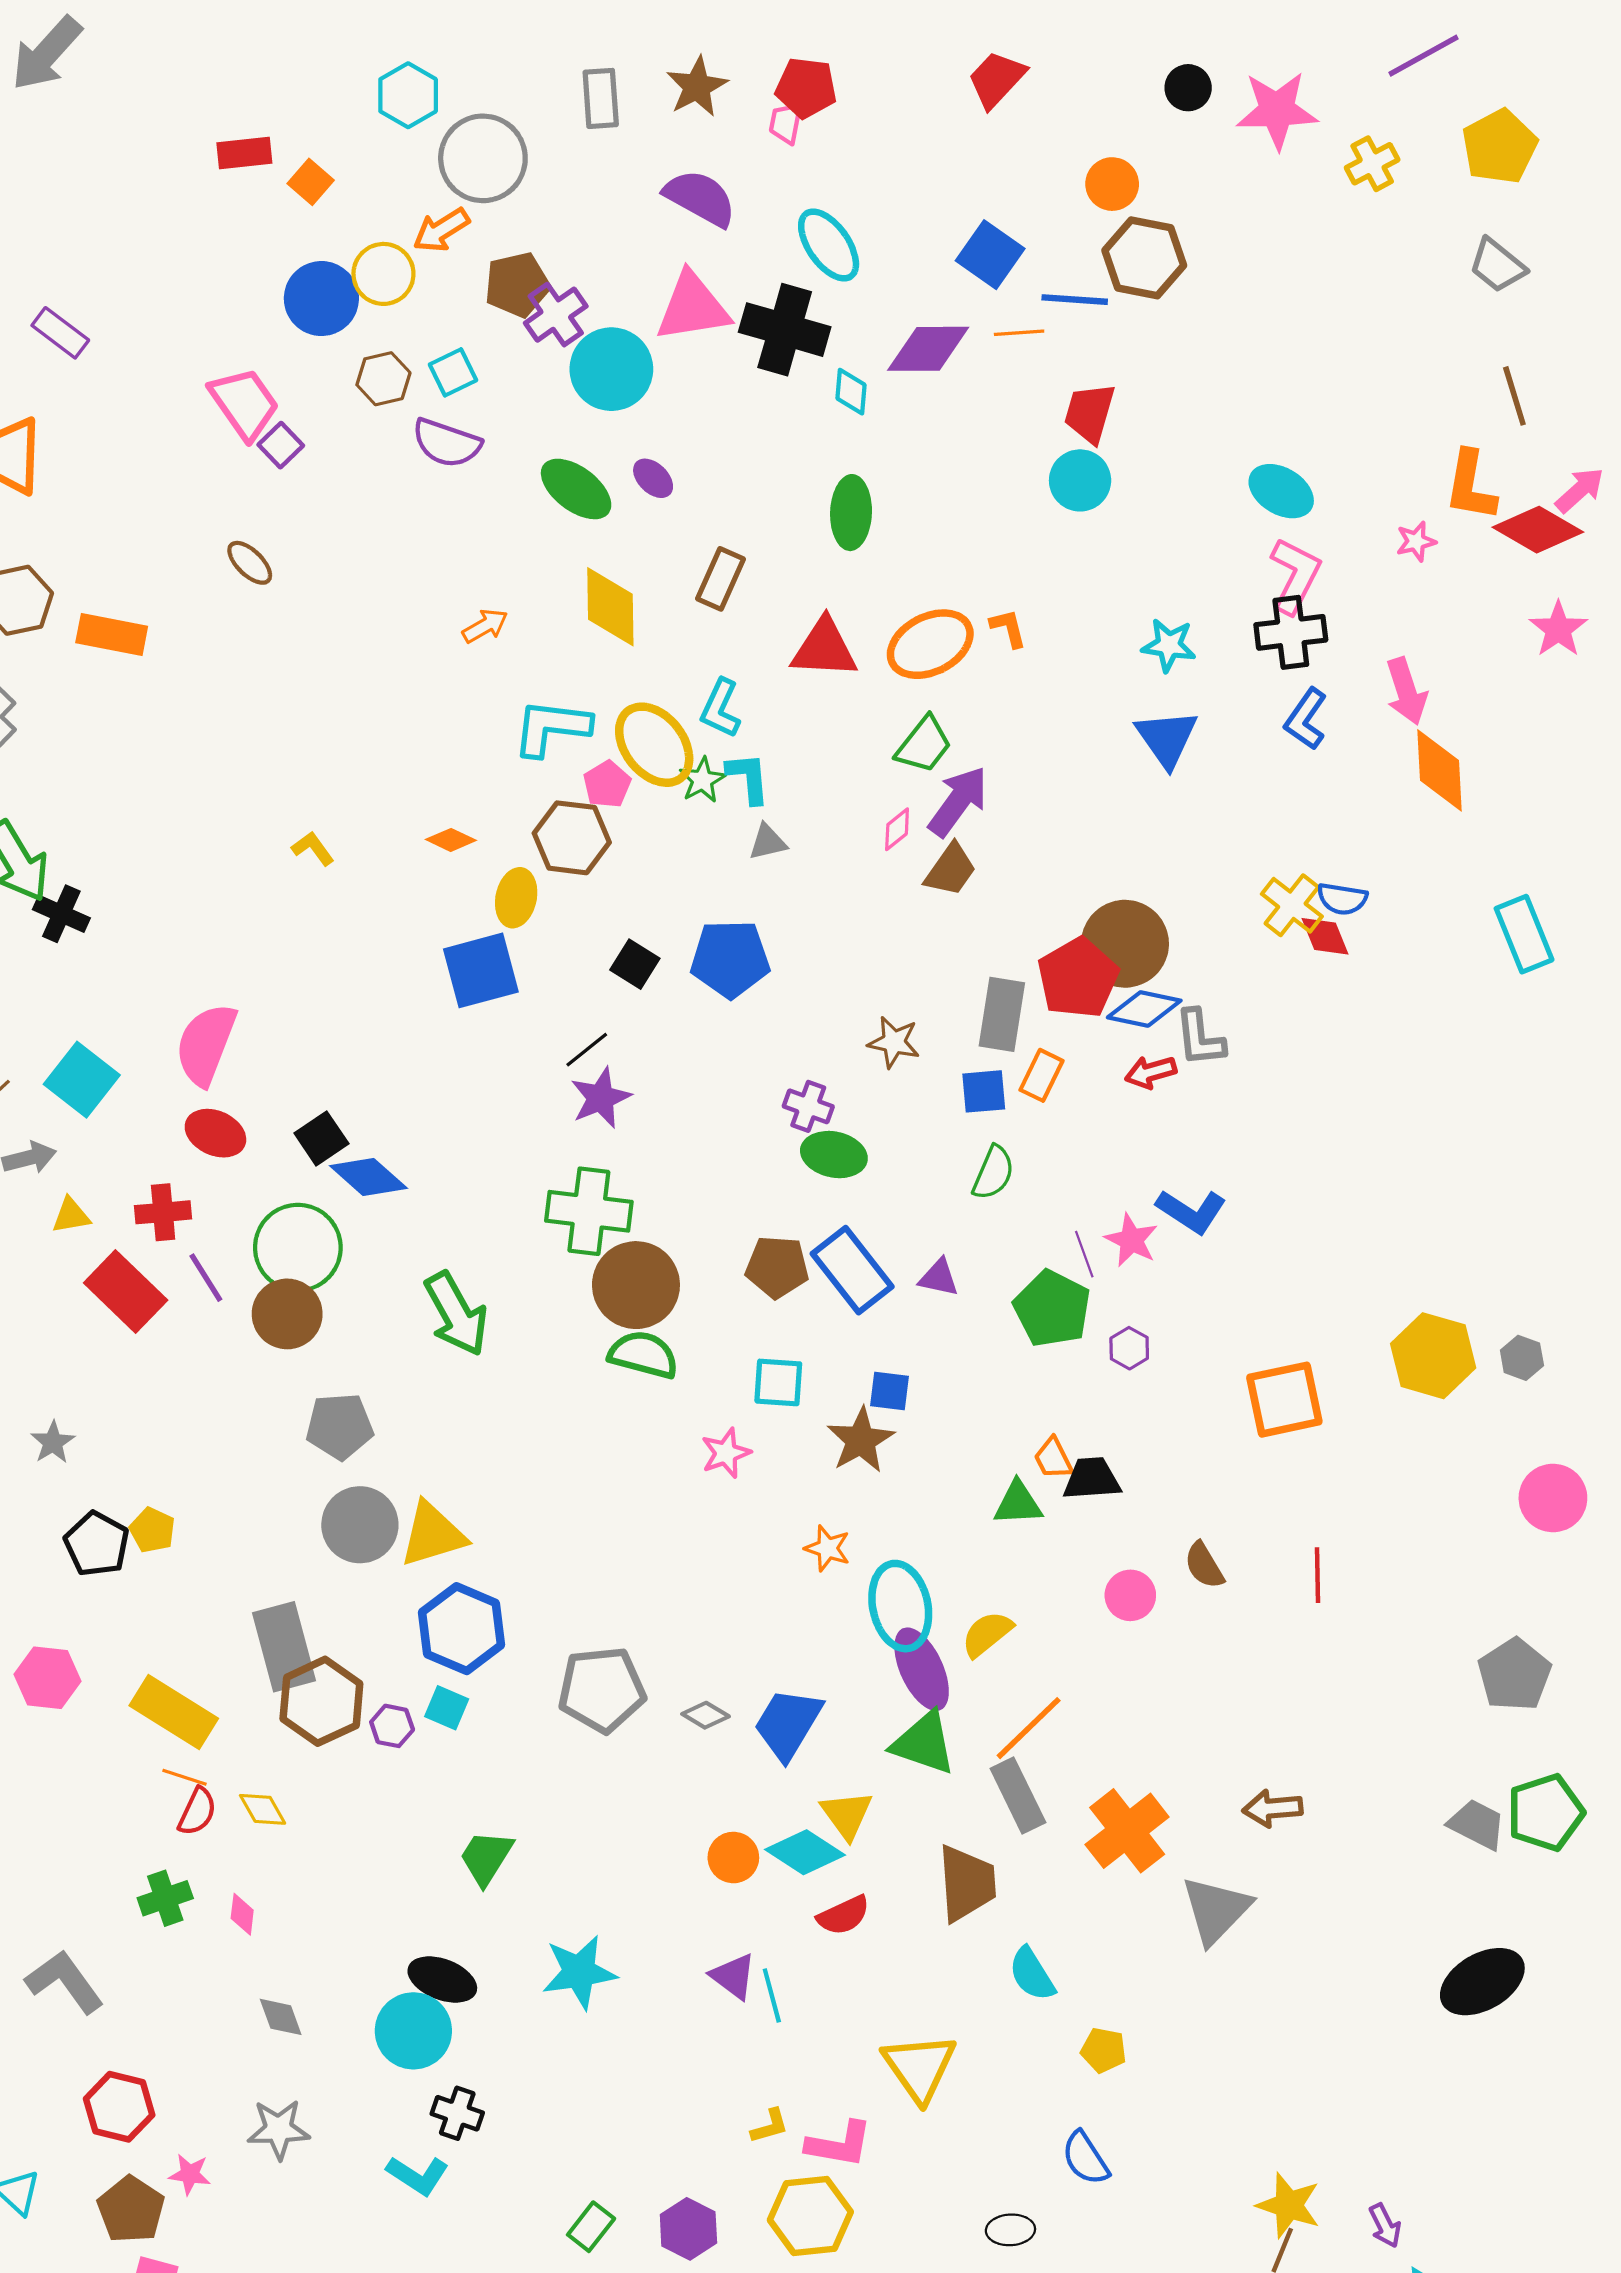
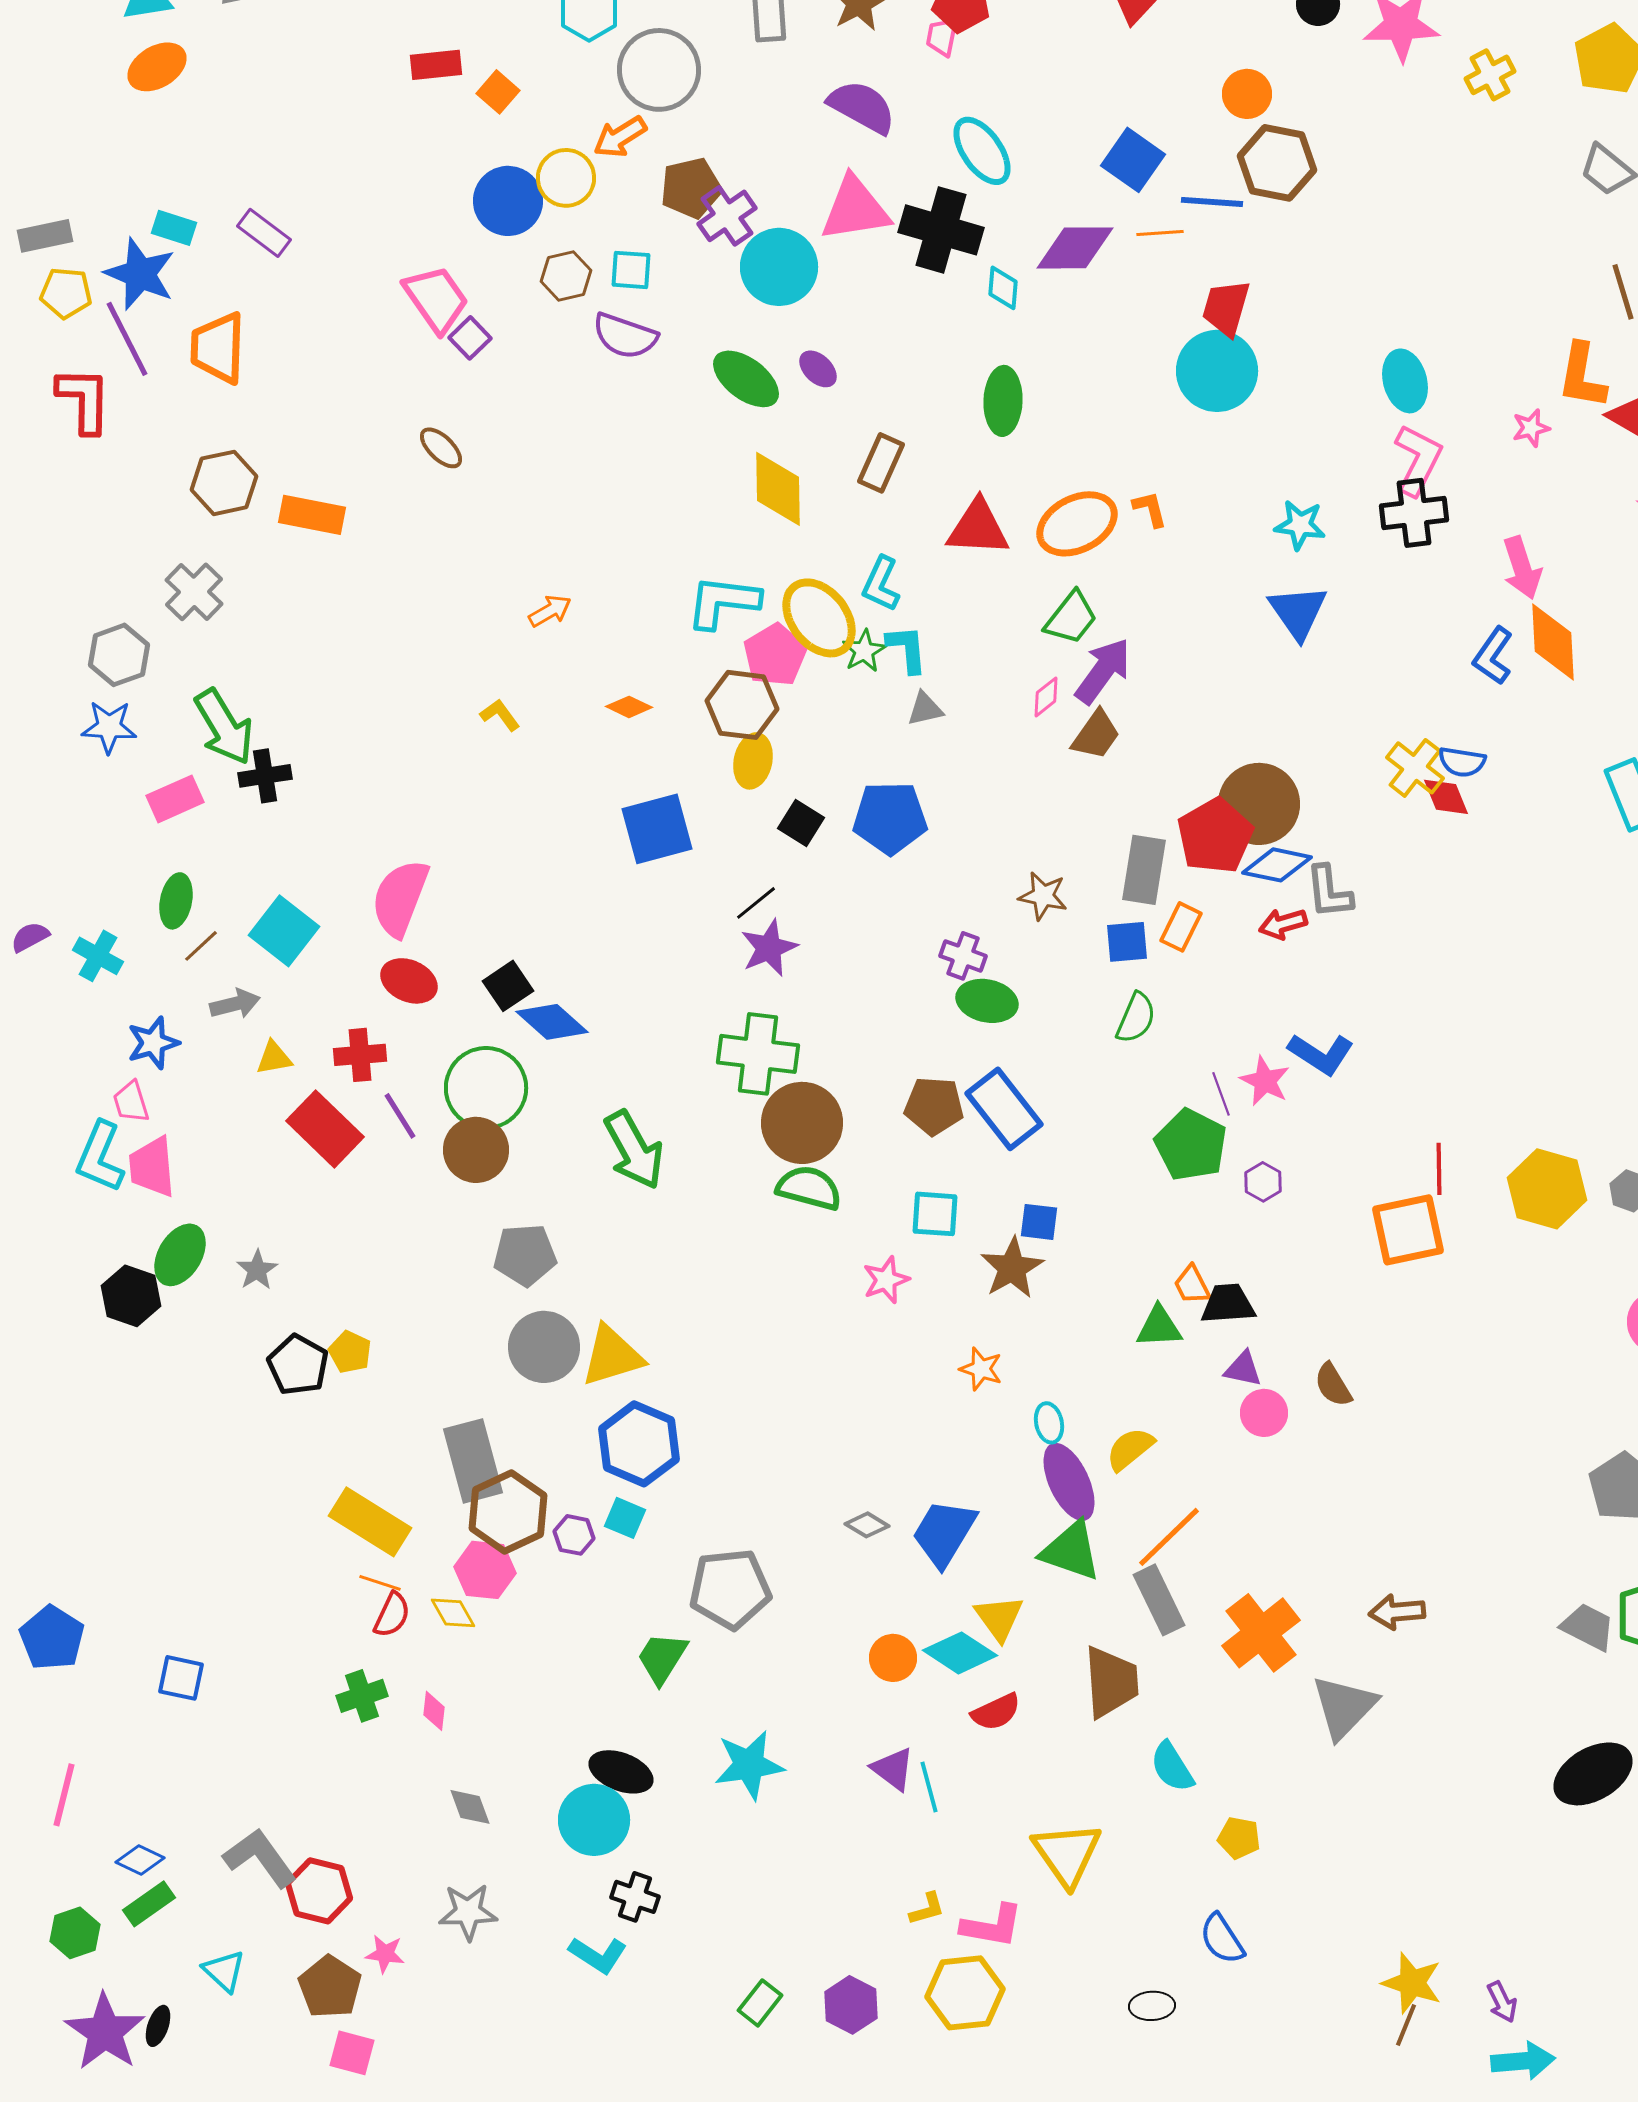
cyan square: (453, 372) -> (631, 270), turned 30
cyan circle: (1080, 480) -> (1217, 371), size x1.4
cyan ellipse: (1281, 491) -> (1405, 381), turned 44
orange arrow: (485, 626) -> (550, 611), moved
blue L-shape: (1306, 719) -> (1493, 656), moved
pink pentagon: (607, 784) -> (775, 655), size x1.4
yellow ellipse: (516, 898) -> (753, 761), moved
black cross: (61, 914) -> (265, 776), turned -33
purple triangle: (939, 1278) -> (1243, 1369), moved
red line: (1318, 1575) -> (1439, 1169), moved
cyan ellipse: (900, 1606) -> (1049, 1423), size x0.5
pink hexagon: (47, 1678) -> (485, 1570), moved
gray pentagon: (602, 1690) -> (730, 1589), moved
gray L-shape: (65, 1982) -> (260, 1858), moved

